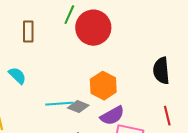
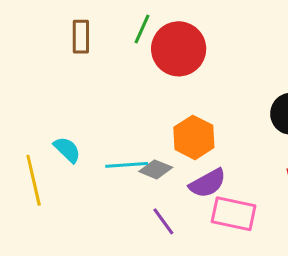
brown rectangle: (28, 32) -> (81, 37), moved
cyan semicircle: (17, 76) -> (67, 150), moved

